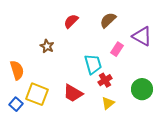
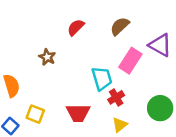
pink rectangle: (117, 49) -> (130, 61), size x1.5
red trapezoid: (73, 93) -> (78, 113), turned -30
yellow square: (37, 94) -> (35, 114), size x0.7

